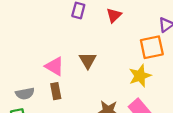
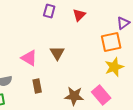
yellow star: (140, 76) -> (114, 67), moved
brown rectangle: (56, 91) -> (37, 86), moved

